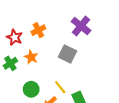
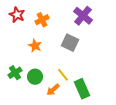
red star: (15, 37) -> (17, 15), moved
green cross: (10, 63) -> (15, 73), moved

